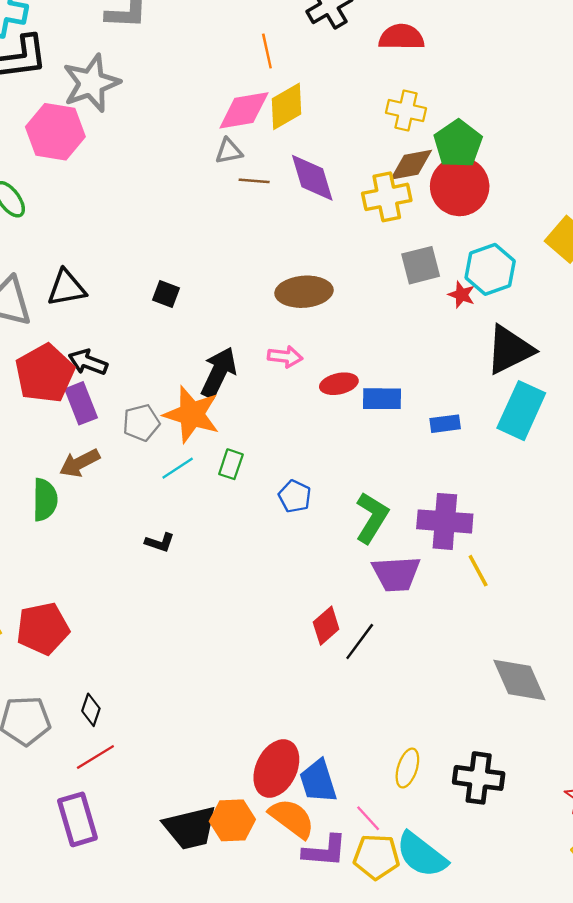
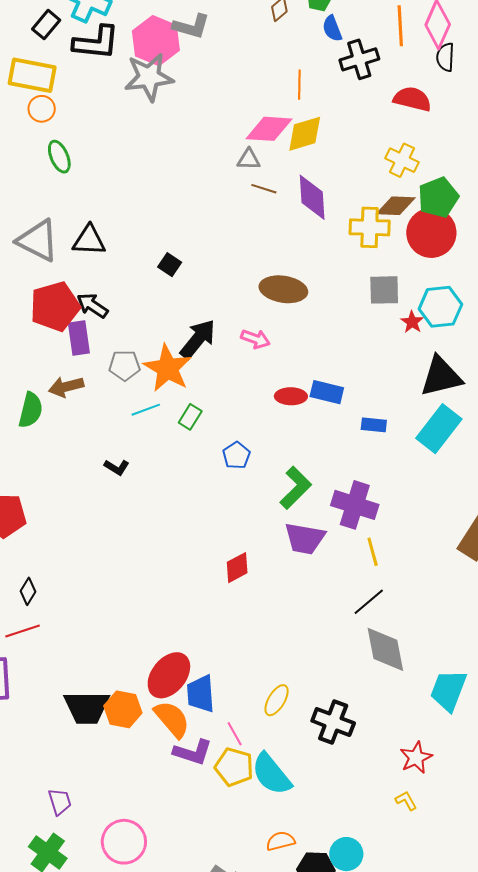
pink hexagon: (55, 132) -> (156, 41), moved
red ellipse: (339, 384) -> (291, 396), moved
black line: (360, 641) -> (369, 602), moved

